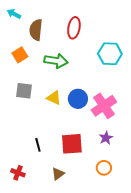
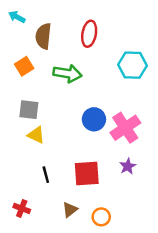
yellow triangle: (54, 98) -> (36, 135), moved
orange circle: (104, 168) -> (101, 217), moved

